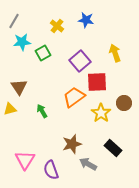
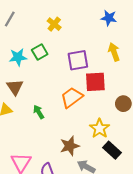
blue star: (86, 20) -> (109, 18), moved
cyan star: (22, 42) -> (18, 57), moved
purple square: (80, 61) -> (78, 60), turned 30
yellow star: (101, 113) -> (100, 128), moved

